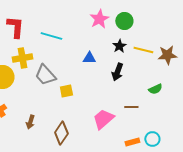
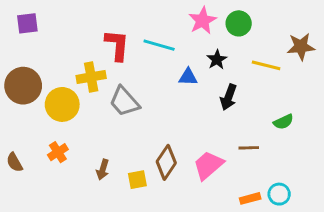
red L-shape: (15, 27) -> (117, 45), moved
cyan line: (51, 36) -> (159, 45), moved
black star: (119, 46) -> (217, 60), moved
brown star: (167, 55) -> (301, 47), moved
yellow square: (66, 91) -> (137, 180), moved
brown diamond: (61, 133) -> (166, 162), moved

